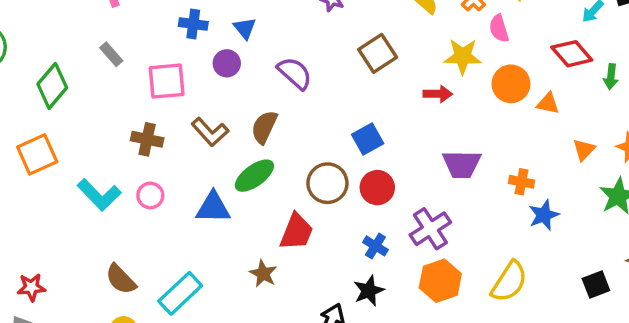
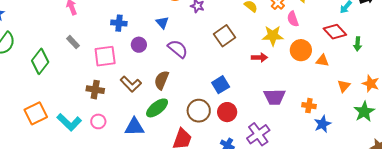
blue triangle: (245, 28) -> (162, 23), moved
orange square: (37, 154) -> (36, 113), moved

